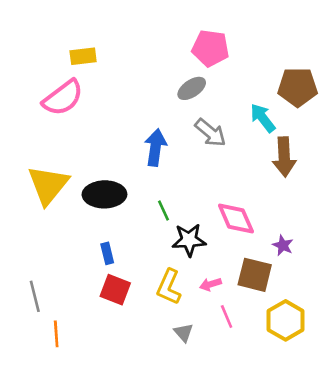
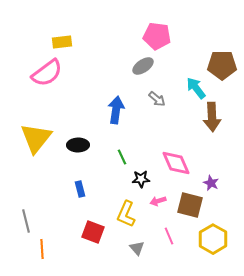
gray arrow: (210, 133) -> (157, 99), size x0.7
black ellipse: (104, 194) -> (78, 145), size x0.7
black star: (189, 240) -> (141, 179), size x0.7
pink arrow: (210, 284) -> (158, 201), moved
red square: (115, 290) -> (93, 232), moved

